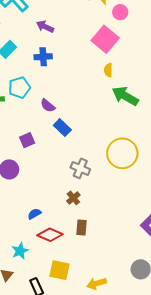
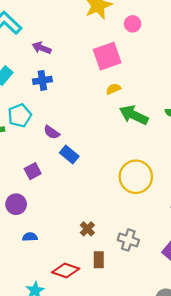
pink circle: (120, 12) -> (133, 24), moved
pink square: (105, 39) -> (107, 56), turned 36
yellow semicircle: (108, 70) -> (113, 89), turned 72
gray cross: (80, 168) -> (128, 240), moved
blue semicircle: (34, 214) -> (30, 237), moved, turned 32

